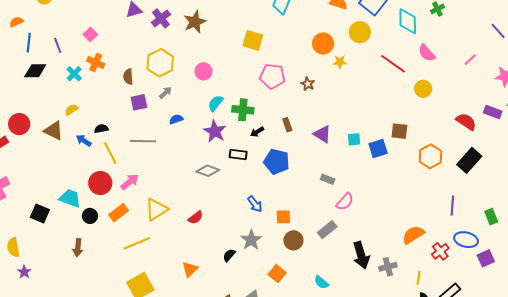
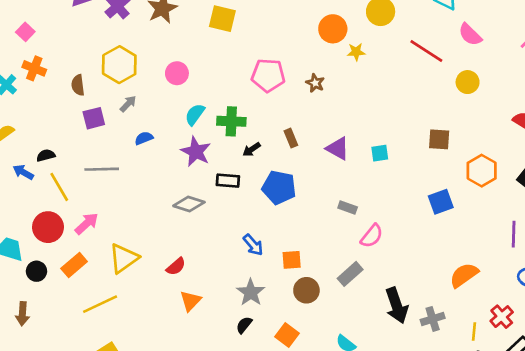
yellow square: (253, 40) -> (222, 19), moved
blue square: (378, 148) -> (441, 202), moved
red cross: (440, 251) -> (502, 317), moved
black semicircle: (229, 255) -> (244, 325), moved
orange triangle: (190, 269) -> (190, 301), moved

